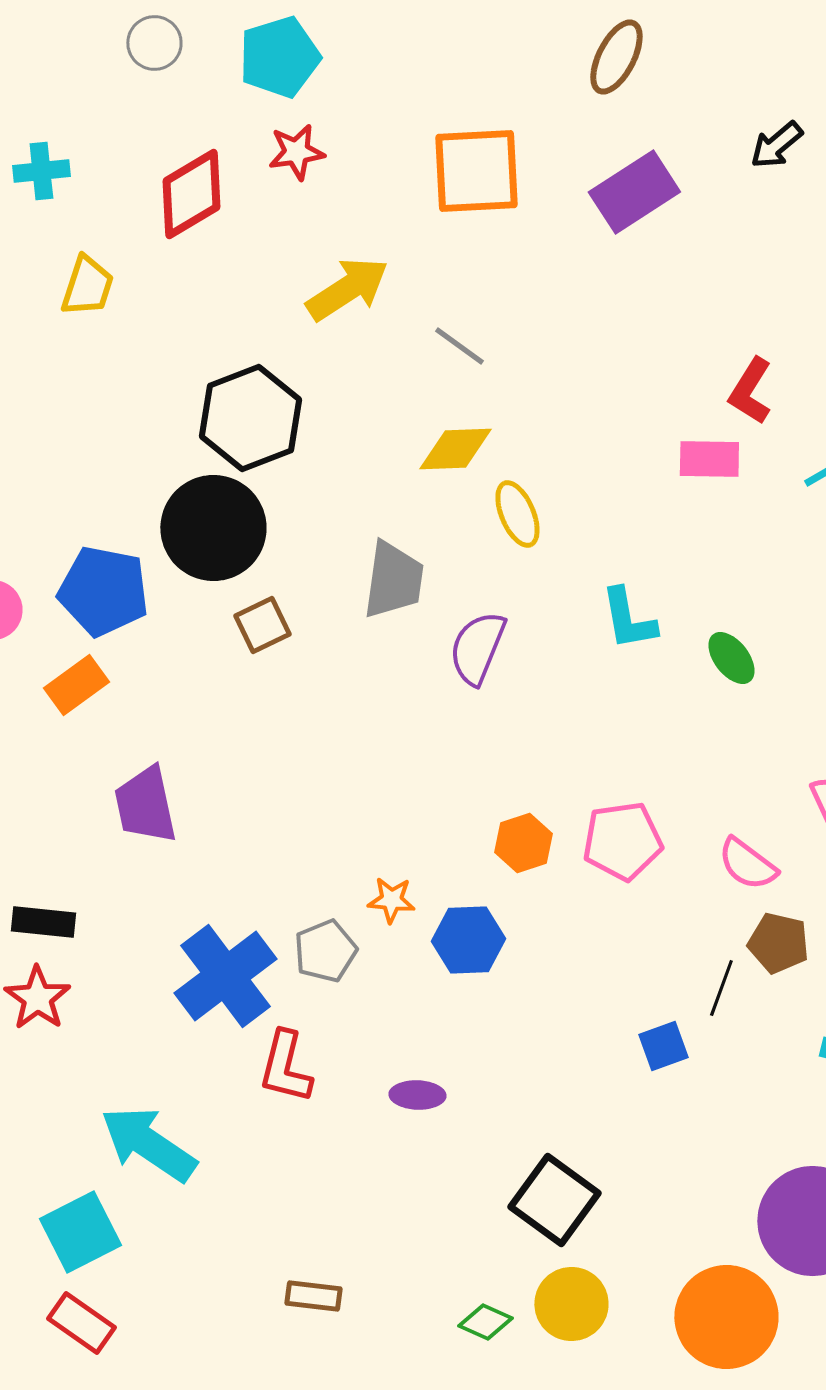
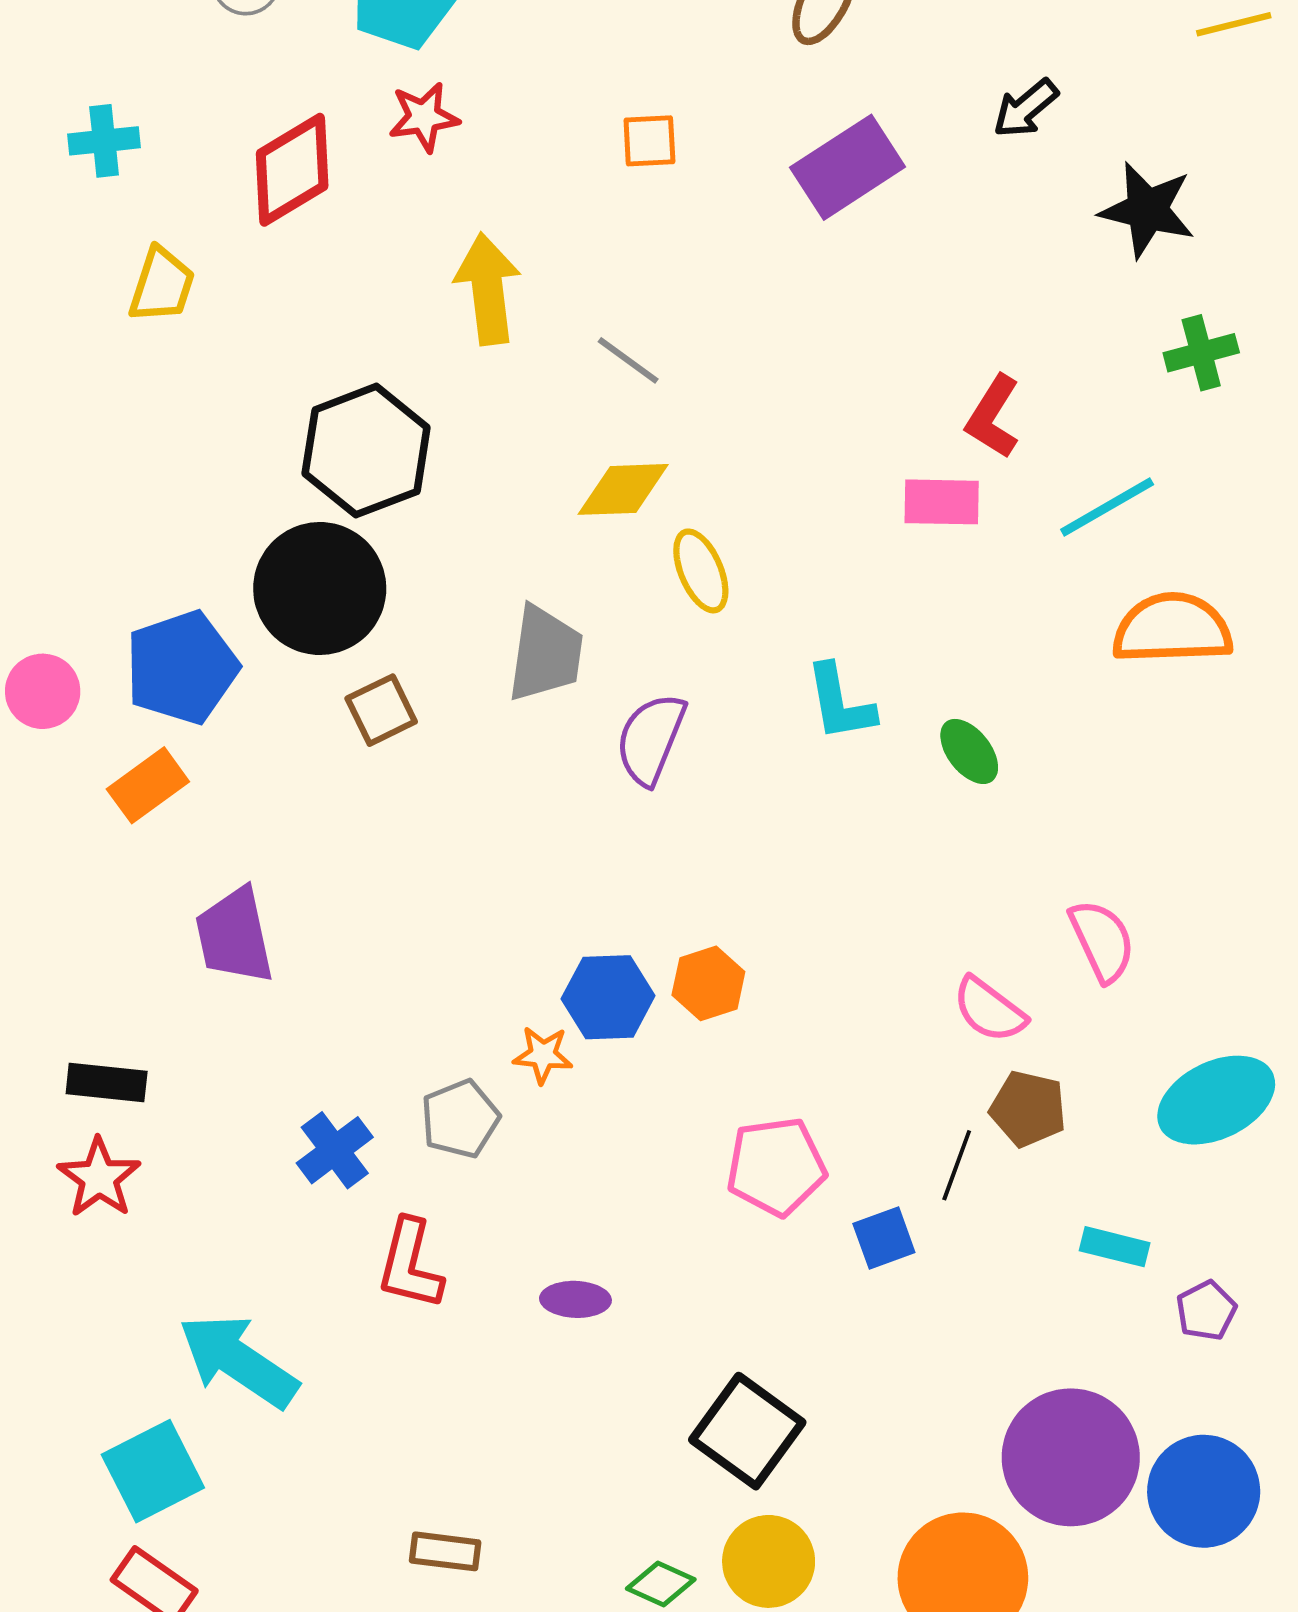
orange square: (476, 171) -> (649, 141), size x0.5
yellow arrow: (347, 289) -> (488, 289), turned -64
blue pentagon: (103, 591) -> (182, 667), turned -30
pink pentagon: (622, 841) -> (776, 1166), moved
blue hexagon: (468, 940) -> (608, 997), moved
blue cross: (225, 976) -> (335, 1150), size x0.6

